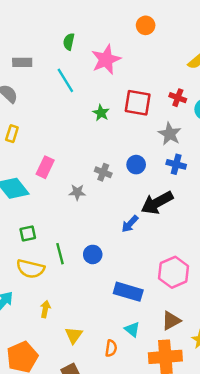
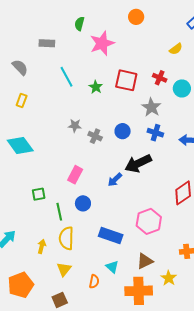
green semicircle: (69, 42) -> (79, 24), moved
gray rectangle: (22, 62) -> (47, 43), moved
cyan line: (65, 80) -> (66, 77), moved
pink rectangle: (45, 167) -> (75, 175), moved
gray star: (77, 192) -> (75, 126), moved
green square: (28, 233) -> (39, 194), moved
green line: (60, 254) -> (59, 212), moved
yellow semicircle: (31, 269) -> (66, 238), moved, turned 75

